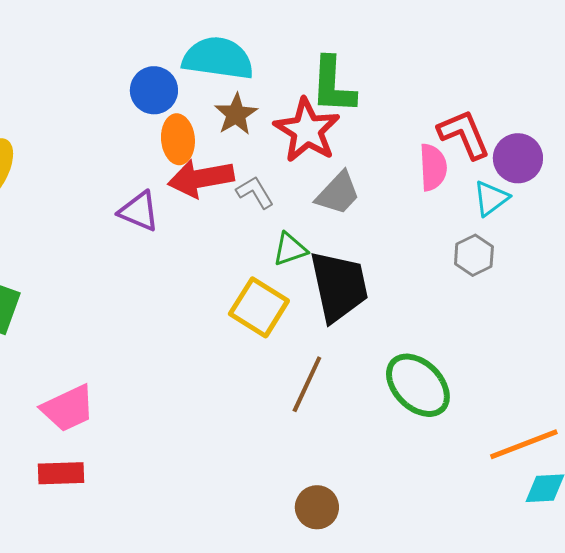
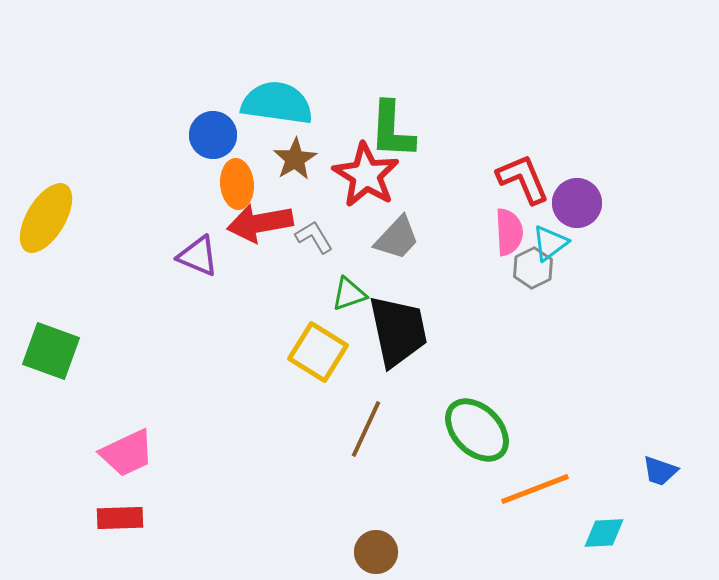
pink semicircle: (433, 167) -> (509, 232), moved
gray hexagon: (474, 255) -> (533, 268), moved
orange line: (524, 444) -> (535, 489), moved

